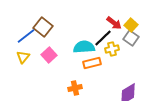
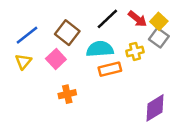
brown square: (43, 27) -> (67, 33), moved
black line: (103, 38) -> (107, 19), moved
orange cross: (75, 88) -> (67, 94), moved

